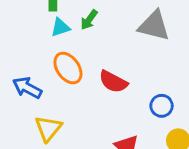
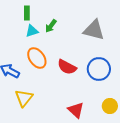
blue circle: (162, 106) -> (99, 69), moved, size x1.5

